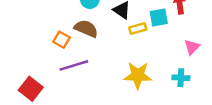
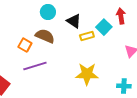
cyan square: (159, 17) -> (104, 27), turned -35
cyan cross: (181, 78) -> (124, 86), moved

